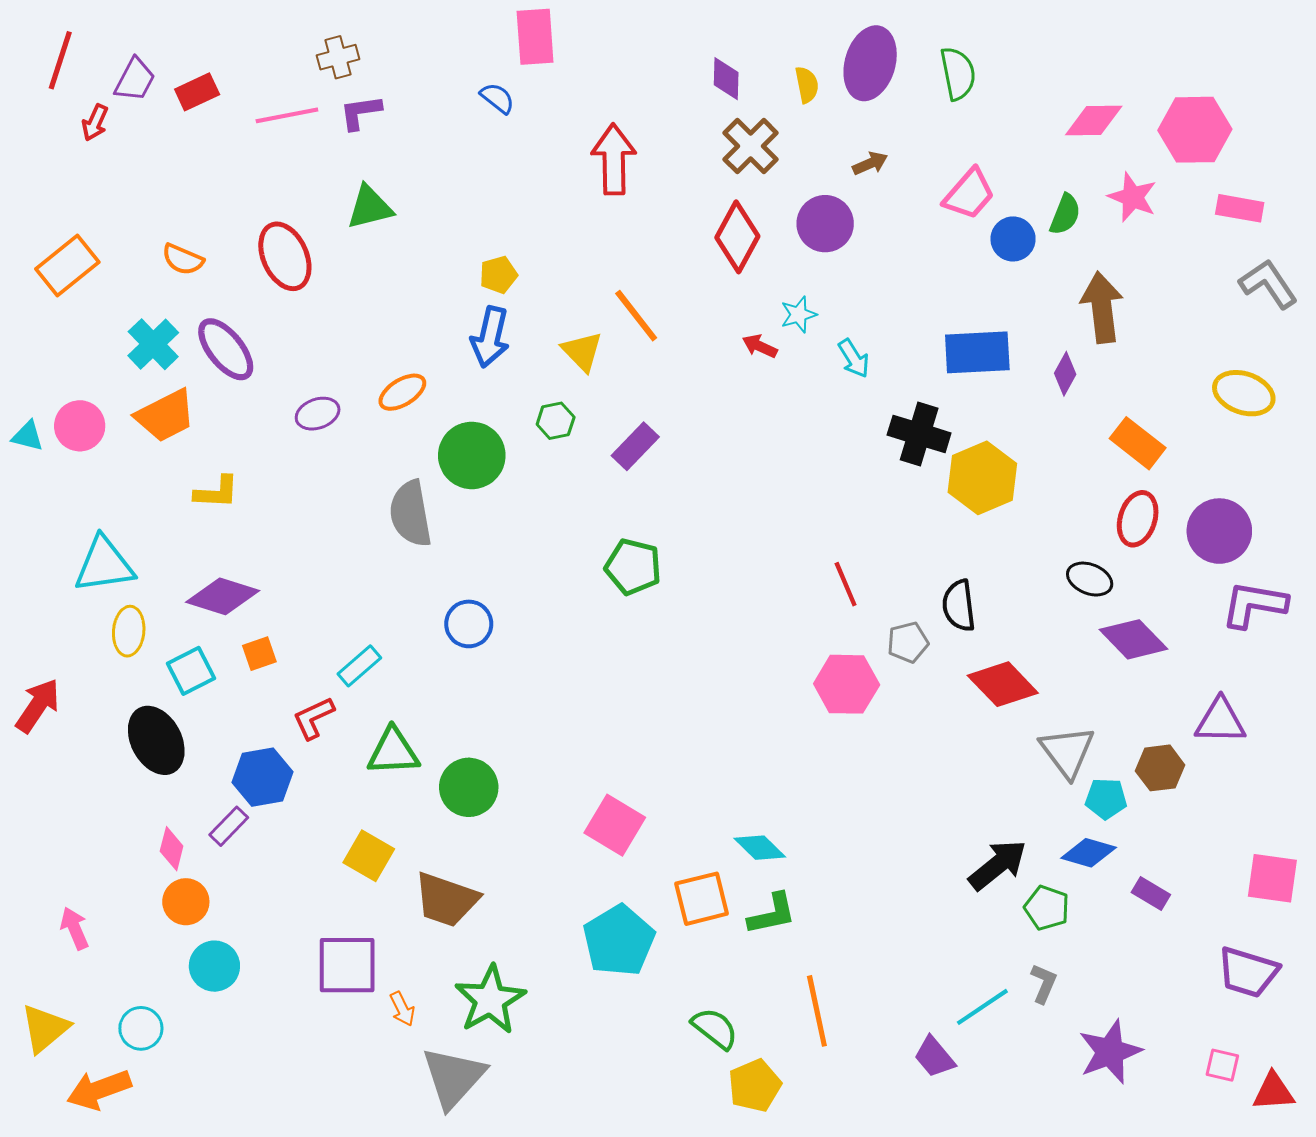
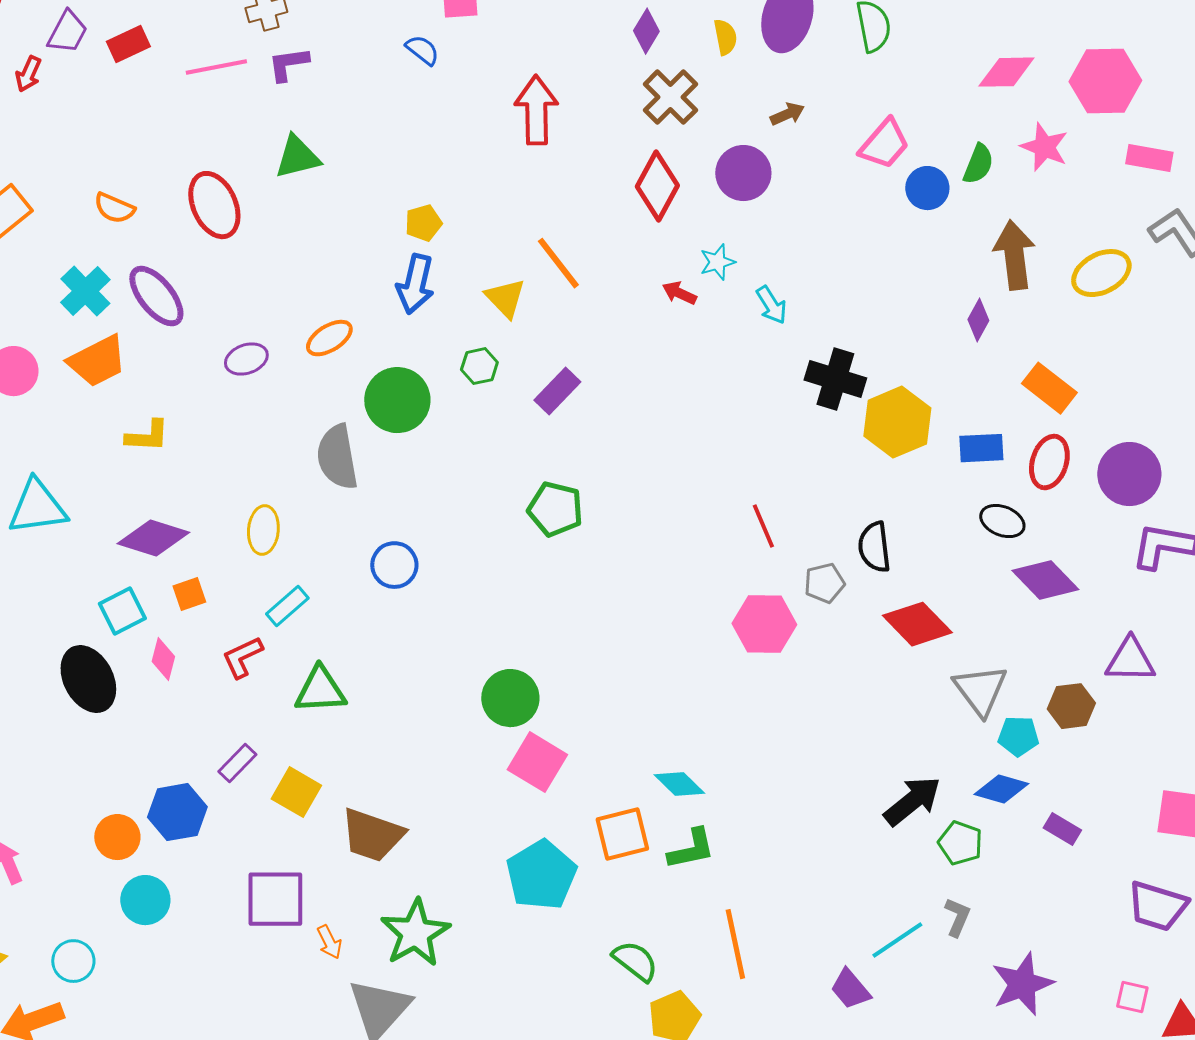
purple diamond: (726, 79) -> (646, 31), turned 30
blue rectangle: (977, 352) -> (981, 448), moved, size x0.7
yellow ellipse: (1244, 393) -> (1101, 273), moved, turned -46
yellow ellipse: (129, 631) -> (263, 530), moved
blue hexagon: (262, 777) -> (177, 812), moved
green circle: (469, 787) -> (510, 698), moved
purple rectangle: (229, 826) -> (237, 763), moved
pink diamond: (172, 849) -> (163, 659), moved

